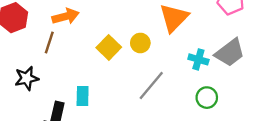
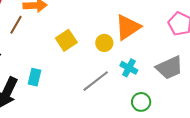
yellow circle: (140, 43) -> (104, 43), moved
cyan cross: (198, 59) -> (129, 68), moved

